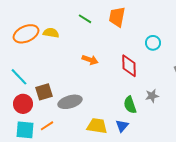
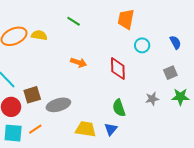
orange trapezoid: (117, 17) -> (126, 19), moved
gray star: (152, 96) -> (152, 99), moved

